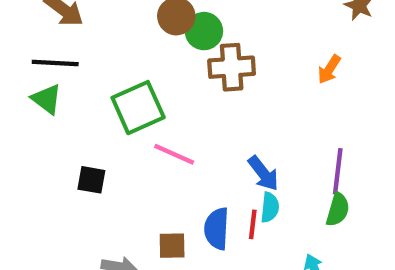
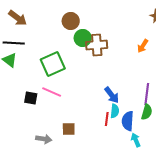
green circle: (204, 31) -> (83, 38), moved
pink line: (174, 154) -> (52, 92), moved
blue semicircle: (217, 229) -> (128, 121), moved

